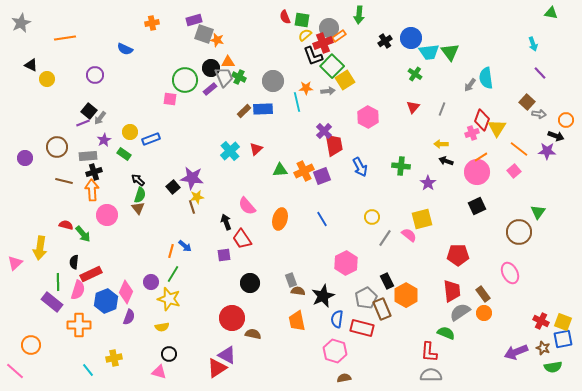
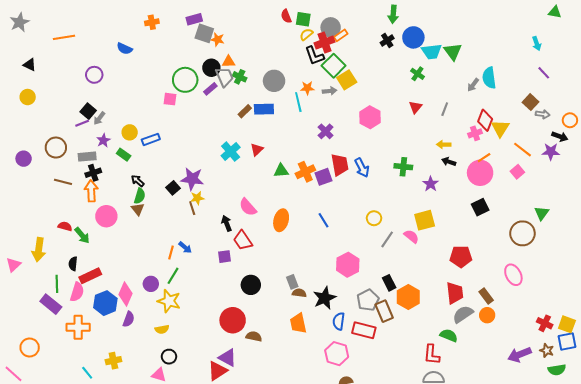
green arrow: (359, 15) -> (393, 14), moved
yellow circle: (47, 79) -> (28, 97), moved
red trapezoid: (334, 145) -> (340, 165), moved

